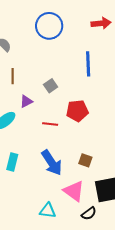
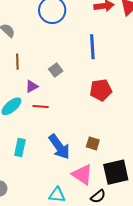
red pentagon: (77, 111) -> (101, 90), moved
red line: (50, 124) -> (41, 107), moved

